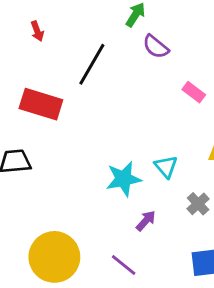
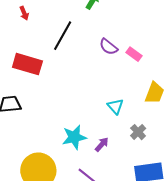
purple semicircle: (156, 47) -> (109, 47), moved
cyan star: (124, 179) -> (74, 137), moved

